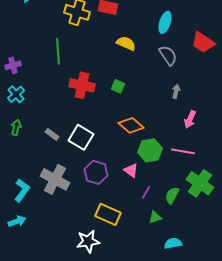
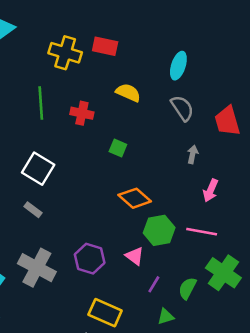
red trapezoid: (203, 42) -> (227, 121), moved, turned 40
red cross: (82, 85) -> (82, 113), moved, size x0.7
white square: (81, 137) -> (38, 169), moved

